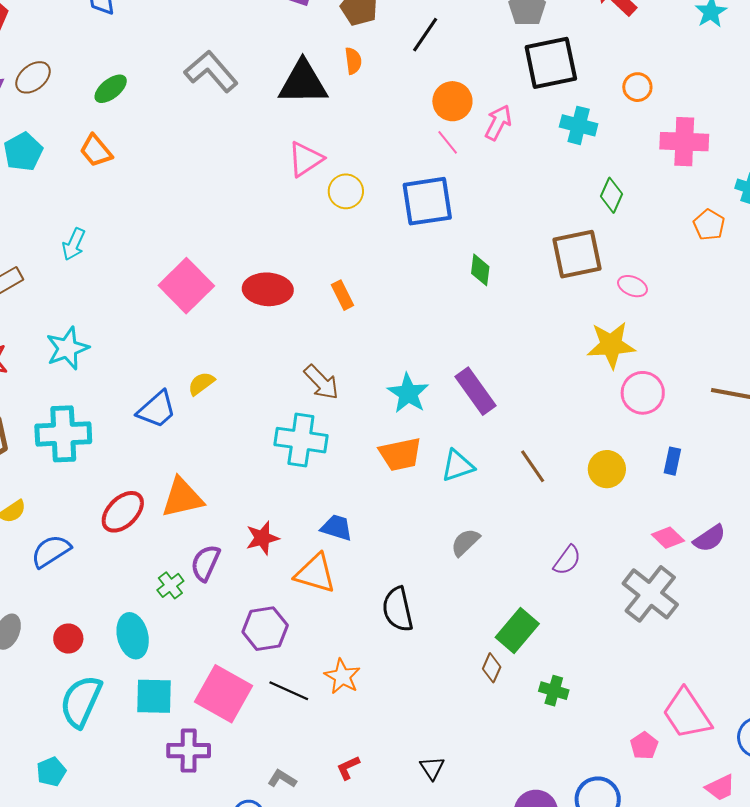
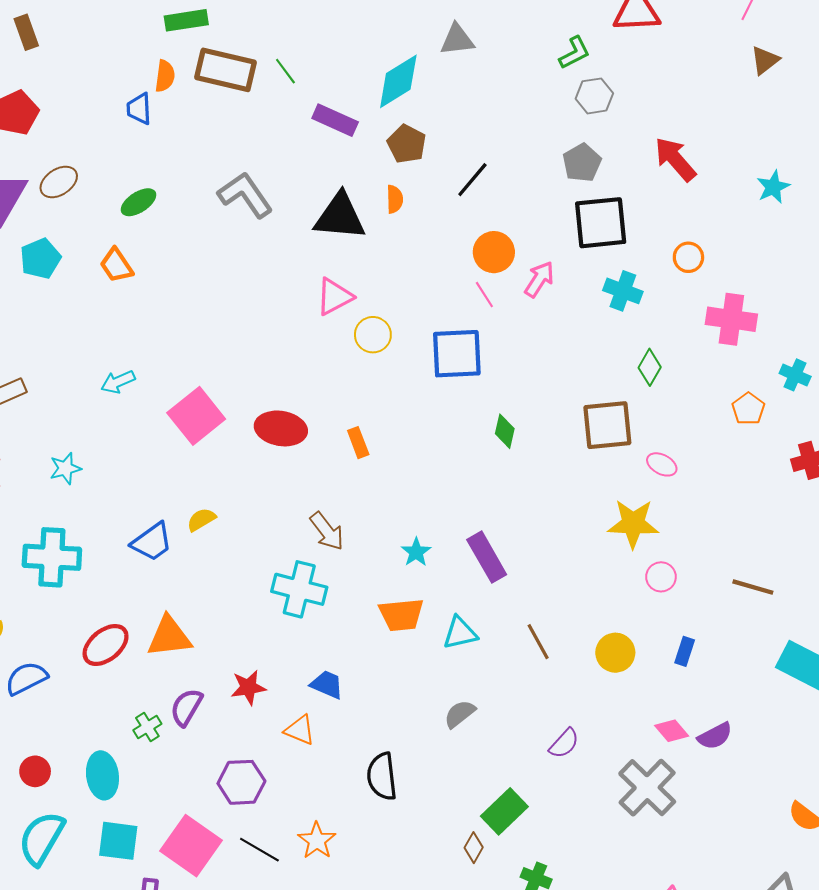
cyan arrow: (74, 244) -> (118, 382), moved, turned 36
cyan star: (67, 348) -> (65, 468), size x0.7
cyan star: (408, 393) -> (416, 552), size x0.7
pink circle: (643, 393) -> (661, 577), size x0.7
orange triangle: (315, 573) -> (300, 730), size x0.7

